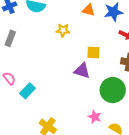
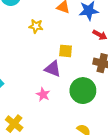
pink star: (95, 117) -> (43, 94), moved

